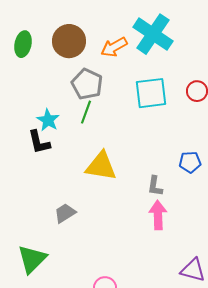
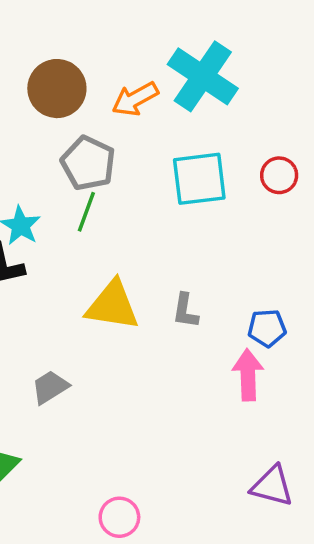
blue pentagon: (190, 162) -> (267, 328), moved
gray L-shape: (155, 186) -> (185, 311), moved
pink arrow: (158, 215) -> (248, 375), moved

